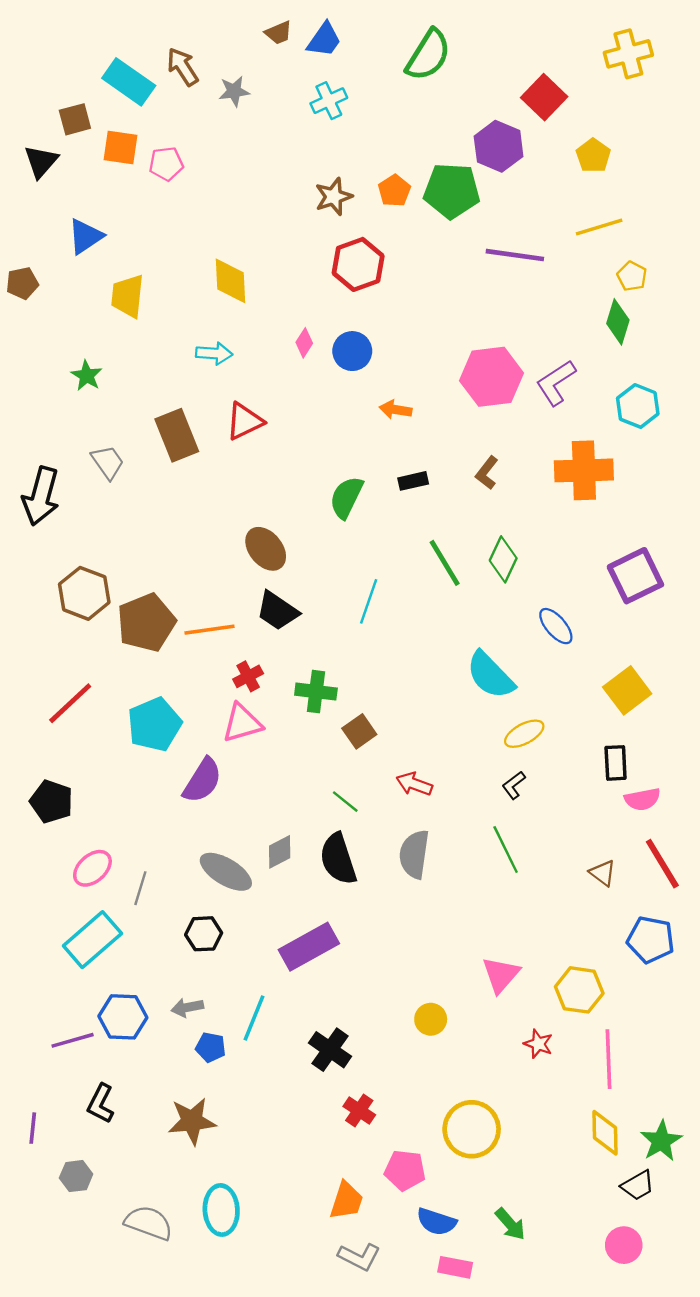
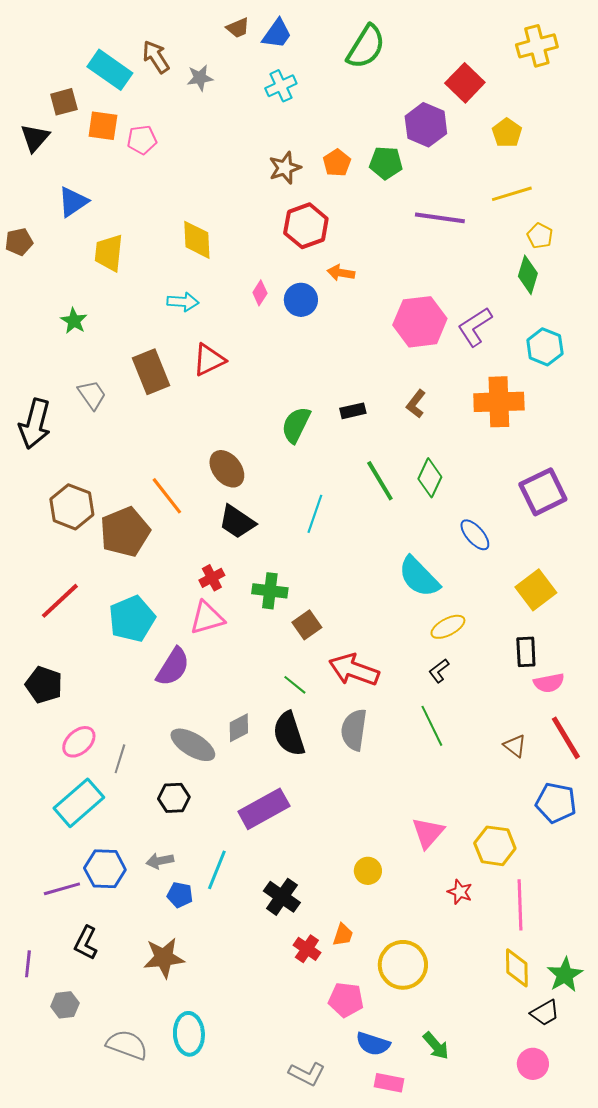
green pentagon: (452, 191) -> (386, 163), size x0.7
orange arrow: (396, 410) -> (341, 273), moved
orange line: (209, 630) -> (167, 496), moved, turned 60
red arrow: (414, 784) -> (354, 670), size x1.6
orange trapezoid: (346, 1201) -> (343, 935), moved, size x0.7

